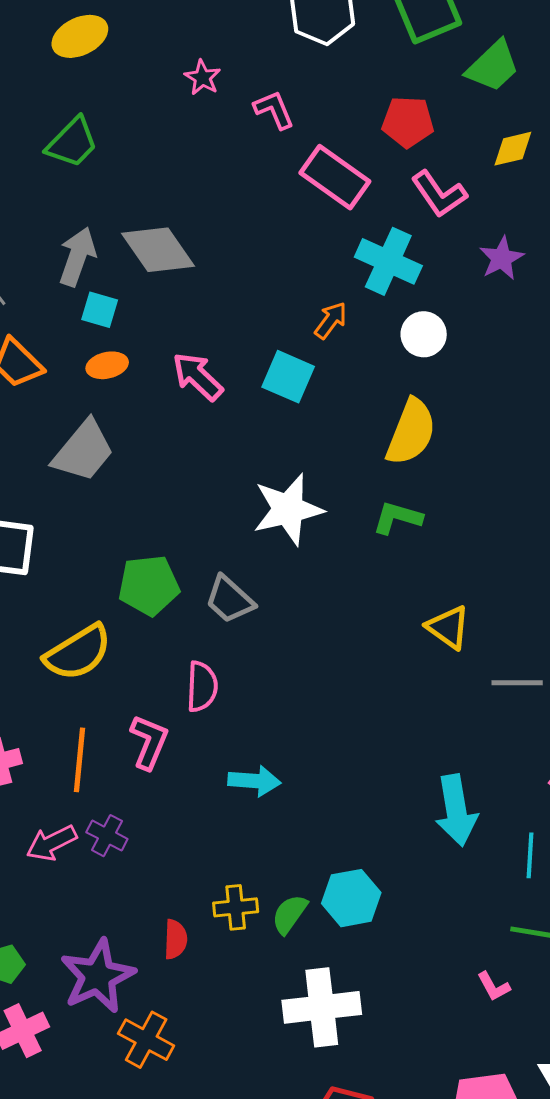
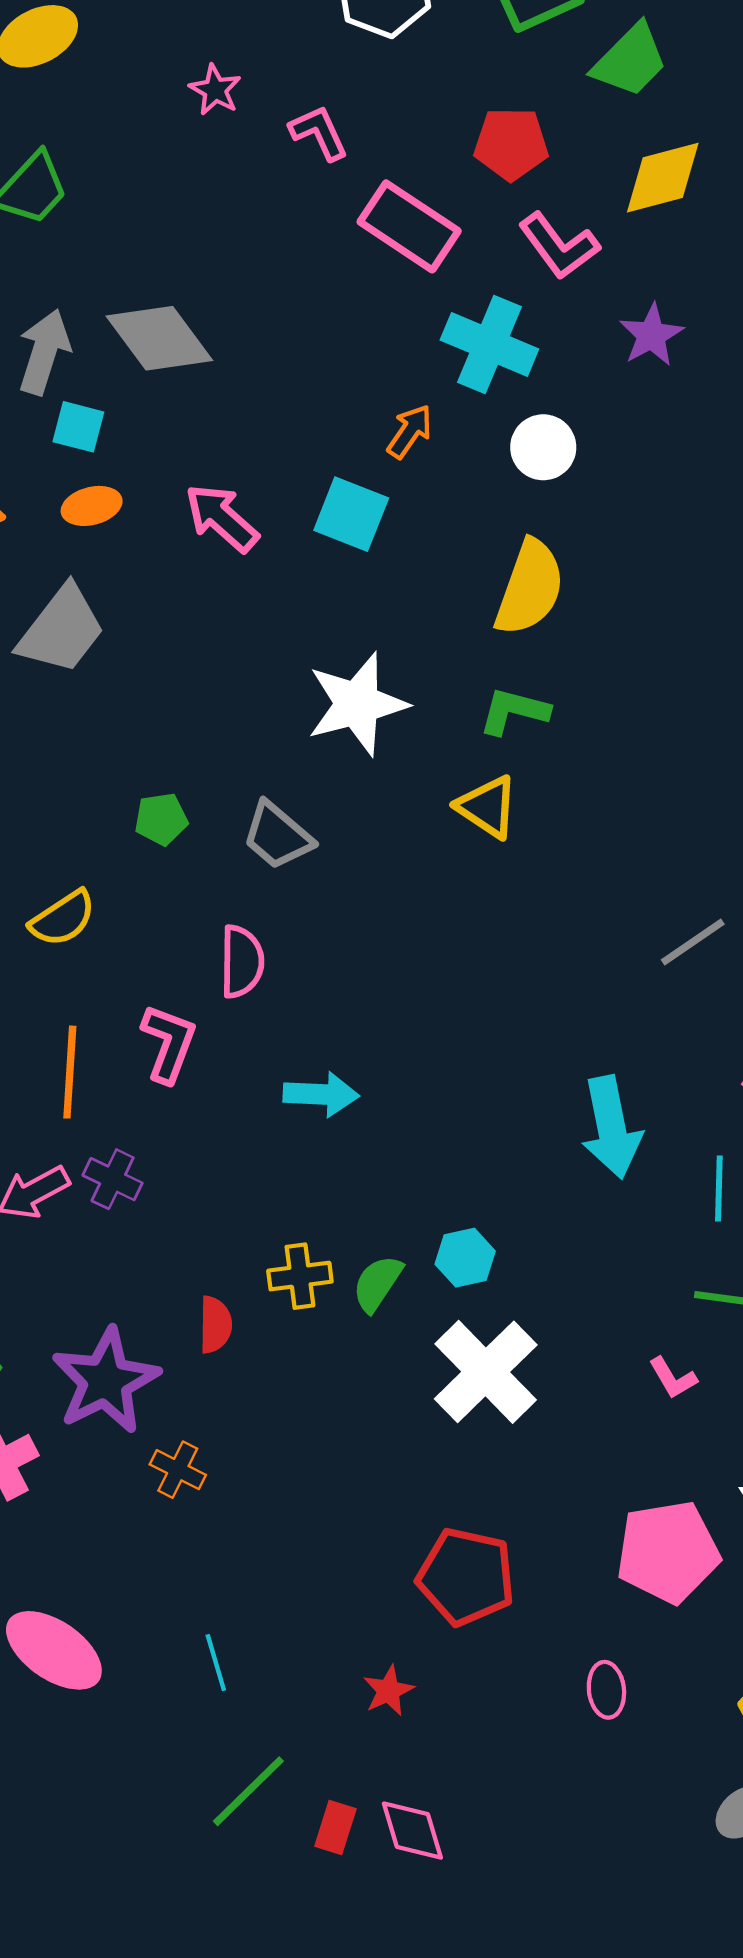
yellow diamond: (513, 149) -> (663, 178), size x1.4
green pentagon: (149, 585) -> (161, 819), size x0.6
yellow triangle: (448, 627) -> (487, 807), moved
yellow semicircle: (78, 653) -> (63, 918), size x0.7
gray line: (517, 683) -> (693, 942), turned -33
cyan hexagon: (351, 898) -> (465, 1258), size x0.7
white cross: (322, 1007) -> (486, 1372), moved, turned -36
orange cross: (146, 1040) -> (178, 1470), size x0.7

